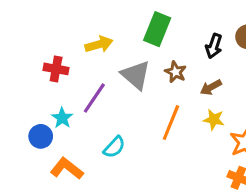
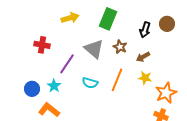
yellow arrow: (99, 44) -> (70, 18), moved
cyan star: (62, 118) -> (54, 86), moved
cyan semicircle: (114, 147) -> (90, 83), moved, turned 63

